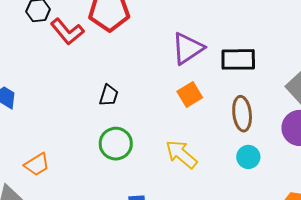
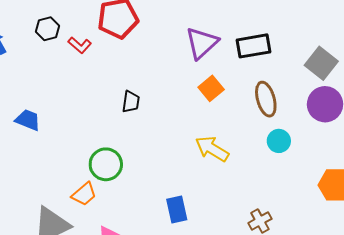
red L-shape: (67, 32) -> (80, 45), size x0.7
green circle: (116, 144) -> (106, 164), moved
orange trapezoid: (37, 164) -> (84, 194), moved

